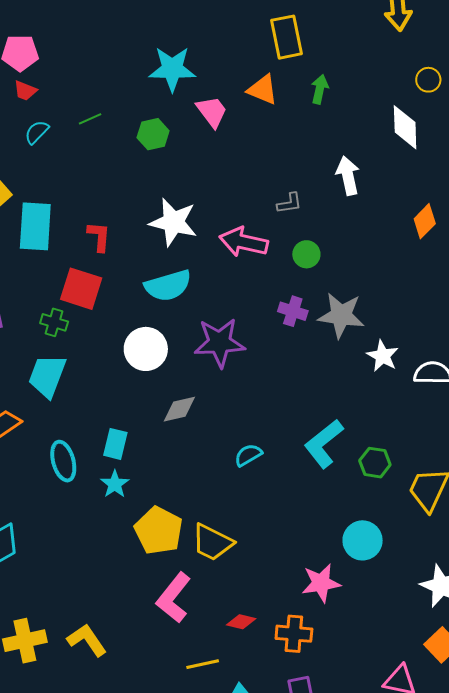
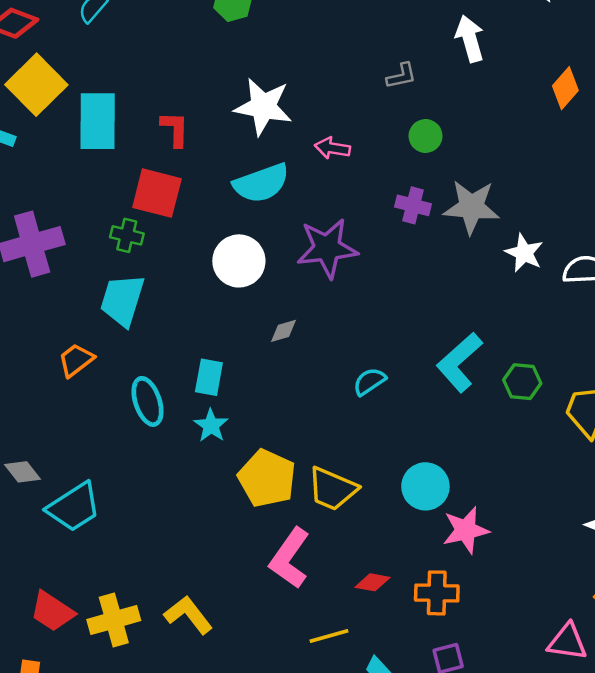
pink arrow: (244, 242) -> (332, 148), moved, size x0.6
gray diamond: (179, 409) -> (284, 331), size x0.7
cyan circle: (363, 540) -> (425, 486), moved

